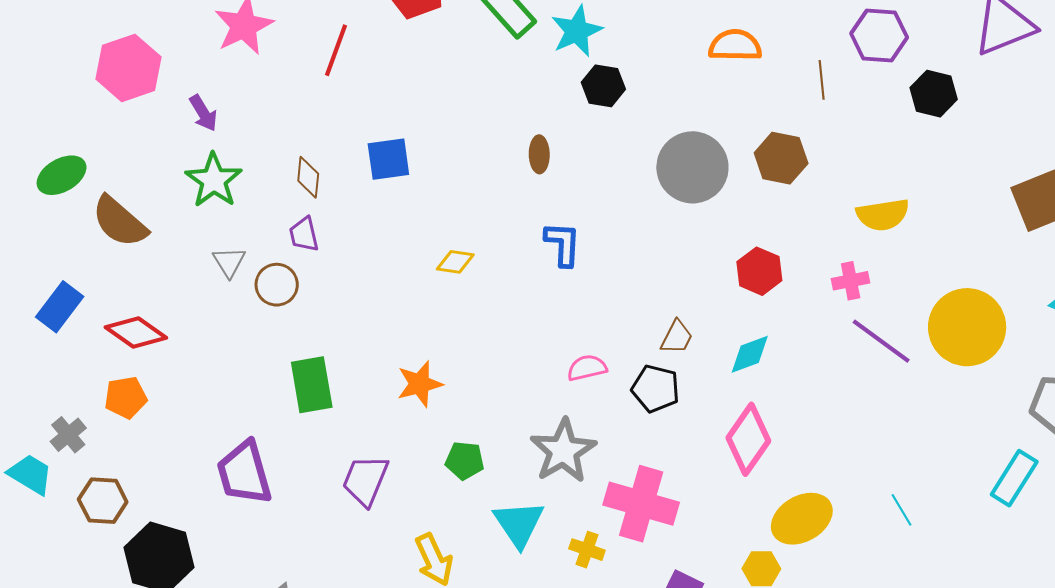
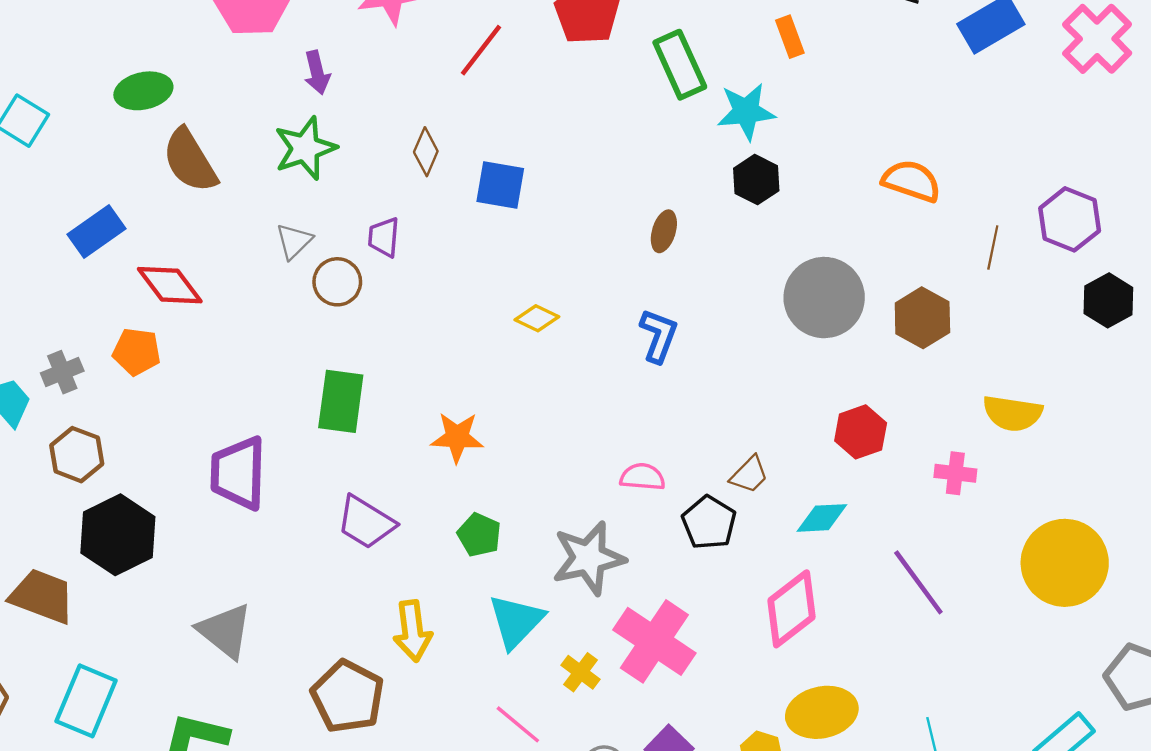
brown diamond: (308, 177) -> (426, 152), moved
purple line: (881, 341) -> (918, 582), moved
purple trapezoid: (365, 480) -> (366, 522), turned -98

